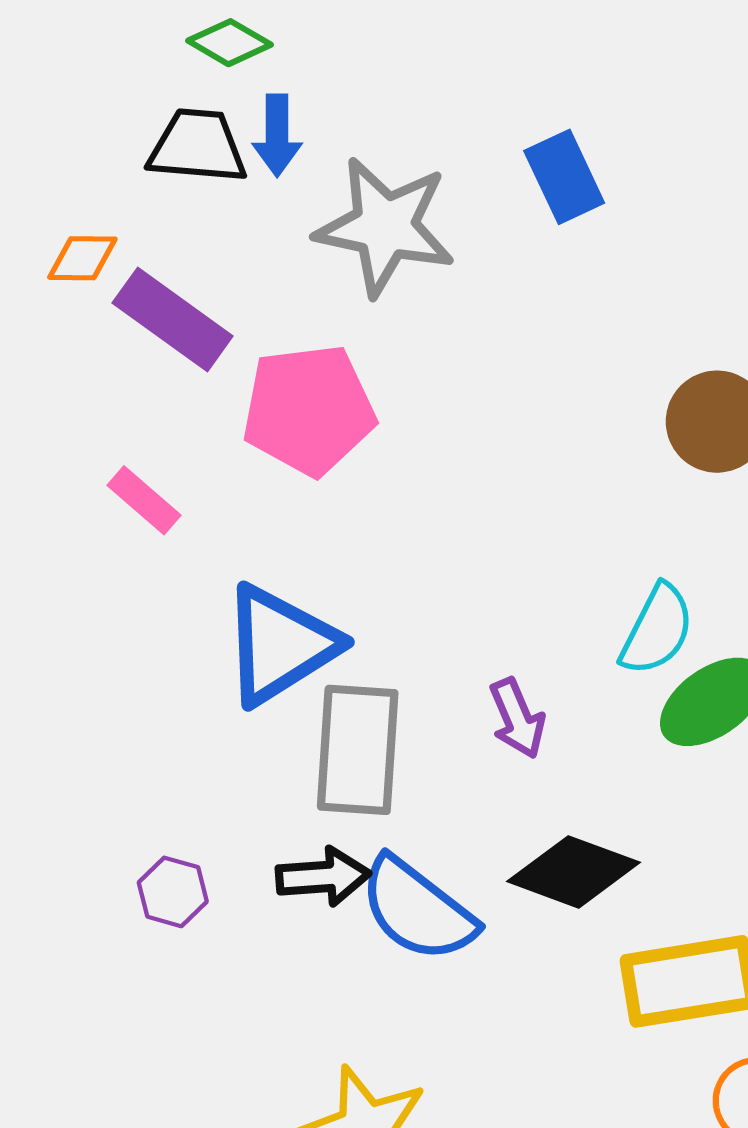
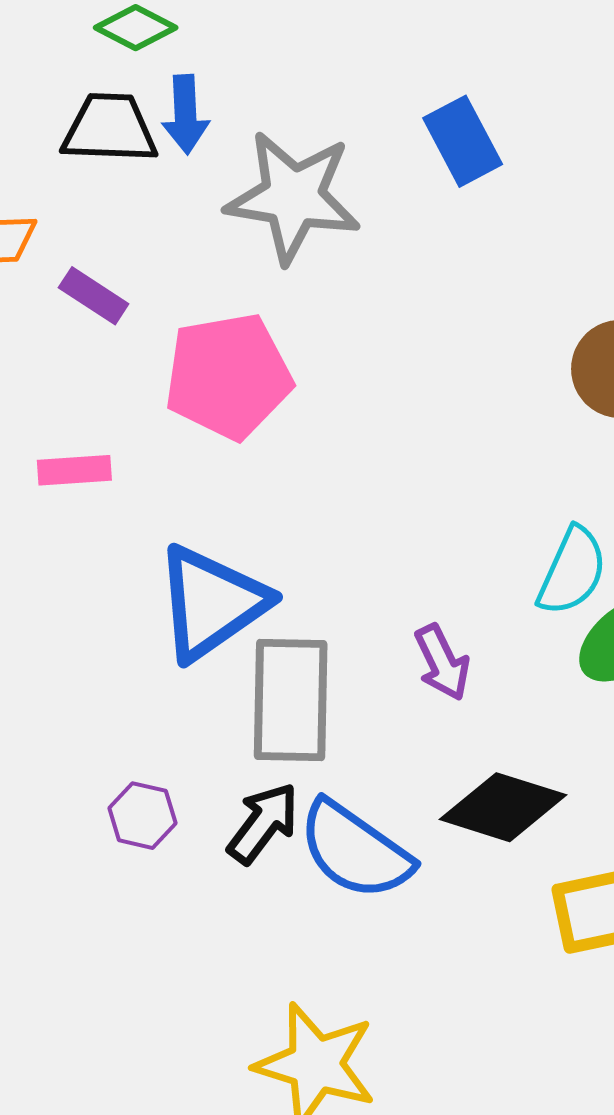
purple rectangle: (173, 320) -> (94, 296), size x0.6
pink rectangle: (144, 500) -> (74, 470), turned -42
black arrow: (323, 877) -> (263, 823), turned -46
purple hexagon: (173, 892) -> (142, 816), moved

